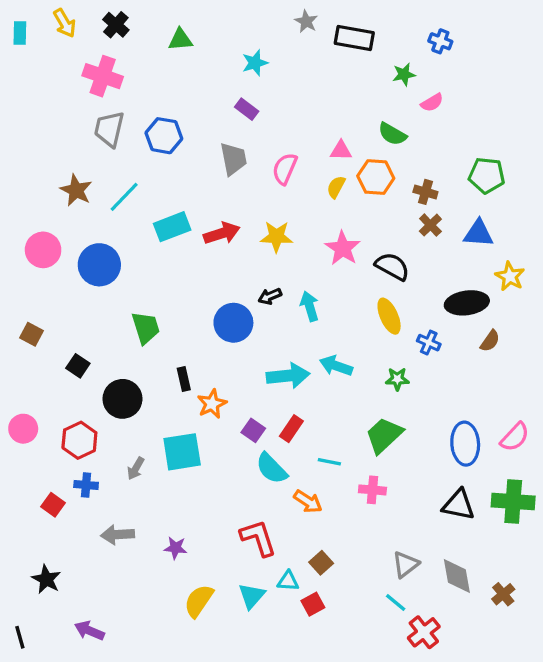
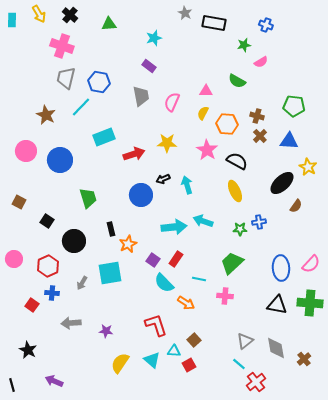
orange hexagon: (376, 177) -> (227, 124), moved
cyan line: (124, 197) -> (81, 107), moved
red arrow: (222, 233) -> (134, 154), moved
black ellipse: (467, 303) -> (282, 183), turned -35
blue cross: (429, 343) -> (259, 222), moved, turned -32
cyan triangle: (252, 596) -> (152, 360), turned -30

